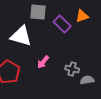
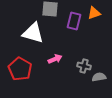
purple rectangle: (62, 24) -> (74, 21), turned 60
pink arrow: (43, 62) -> (55, 59), turned -152

